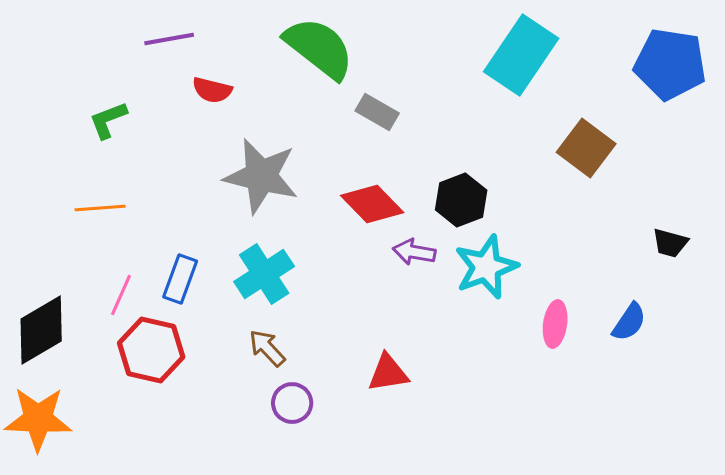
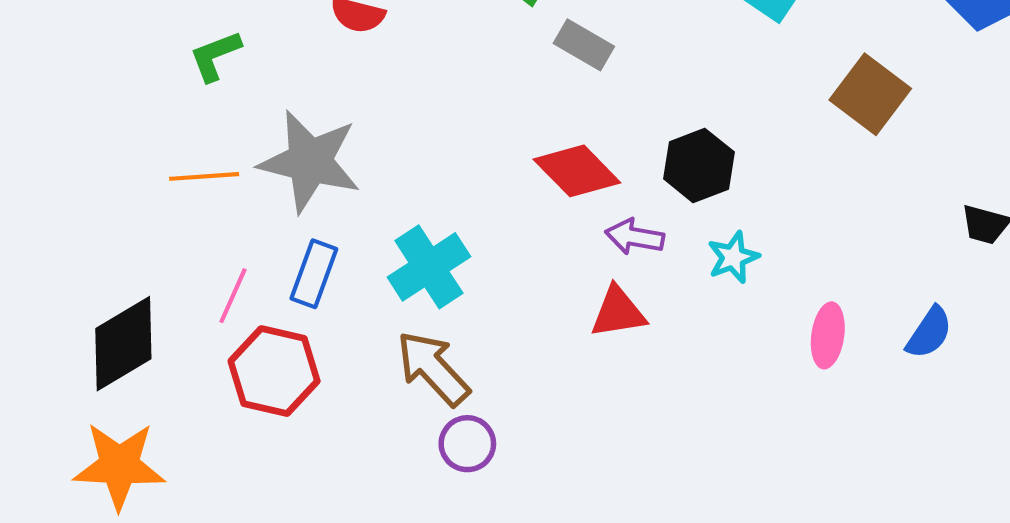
gray star: (261, 176) -> (310, 161), moved
cyan star: (486, 267) -> (733, 257), size x0.6
brown arrow: (267, 348) -> (433, 368), size x1.5
red triangle: (388, 373) -> (618, 312), moved

